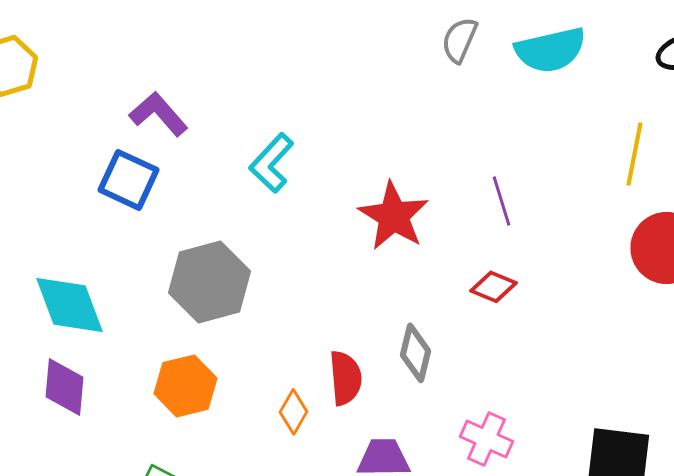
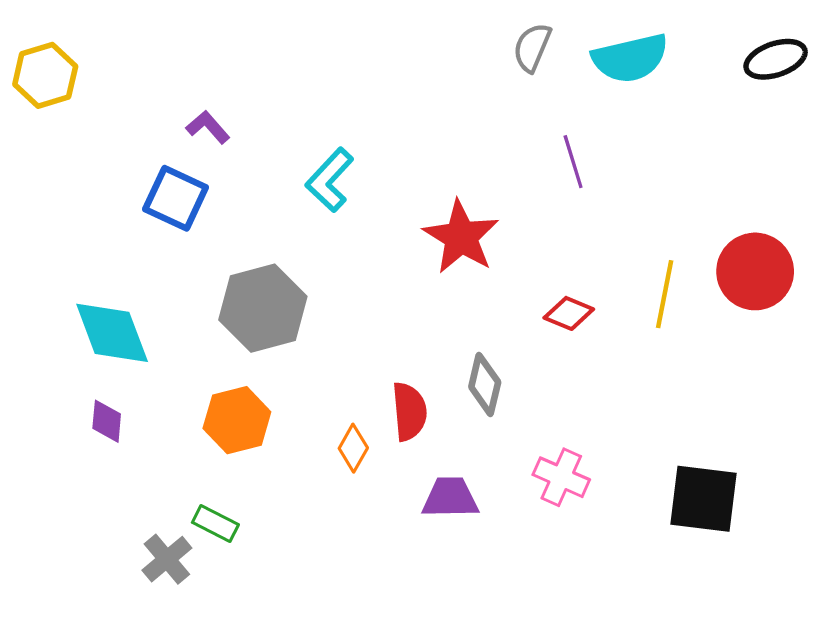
purple L-shape: (158, 114) -> (208, 127), size x0.7
yellow line: (634, 154) -> (665, 294), moved
purple line: (502, 201) -> (573, 162), moved
purple diamond: (64, 387) -> (107, 421), size x0.7

